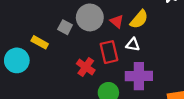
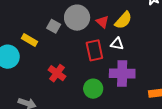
red cross: (86, 67) -> (57, 73), moved

